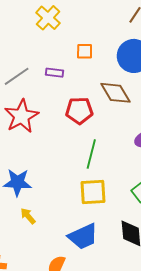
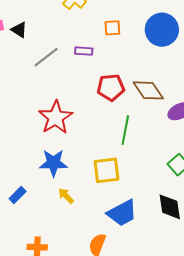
brown diamond: (116, 93) -> (148, 90), moved
red star: (21, 116) -> (56, 117), moved
yellow square: (93, 192) -> (107, 170), moved

